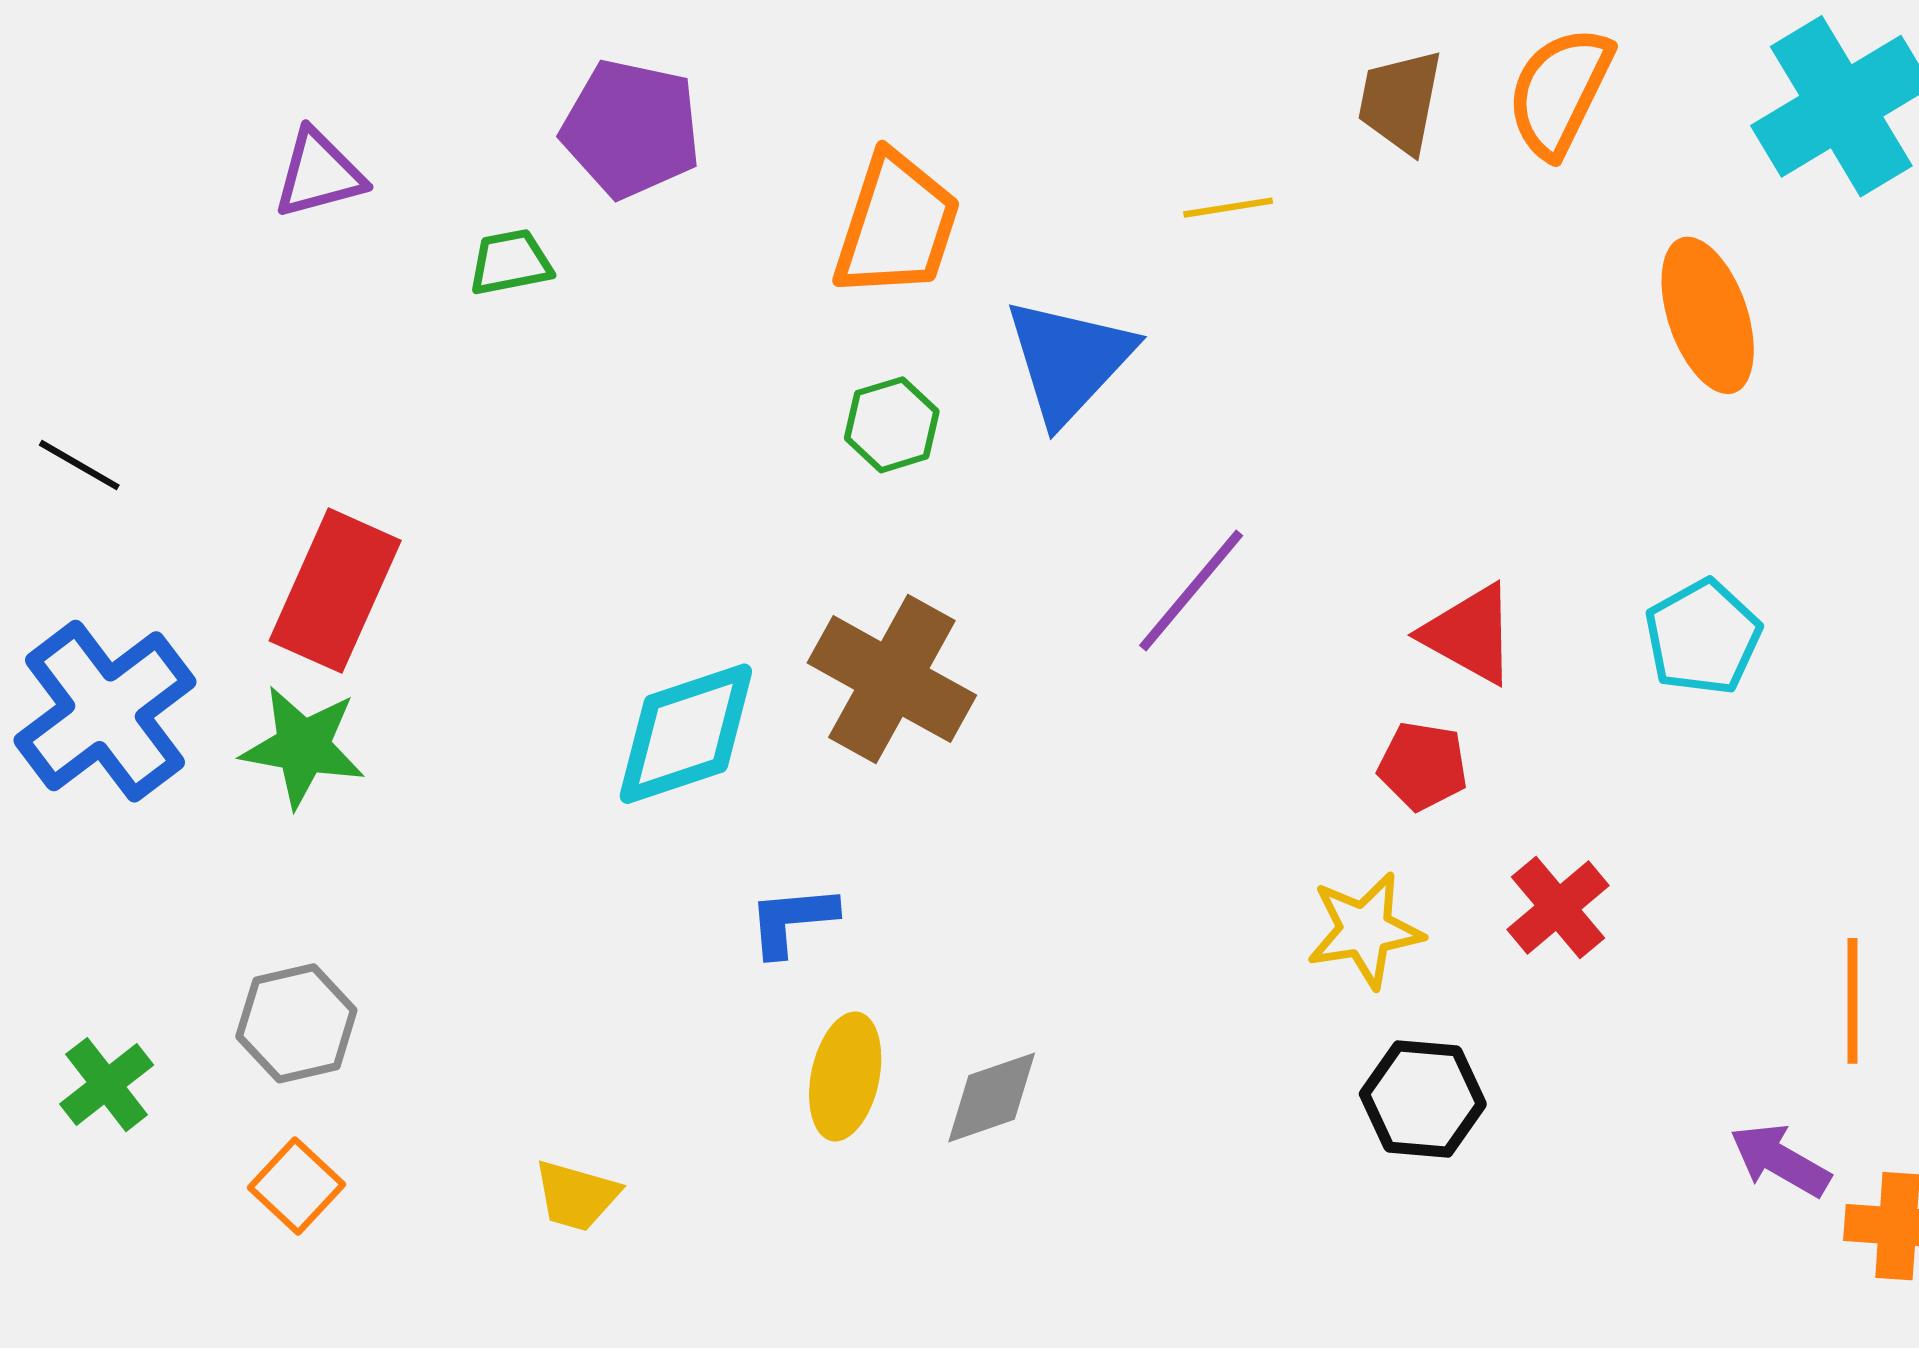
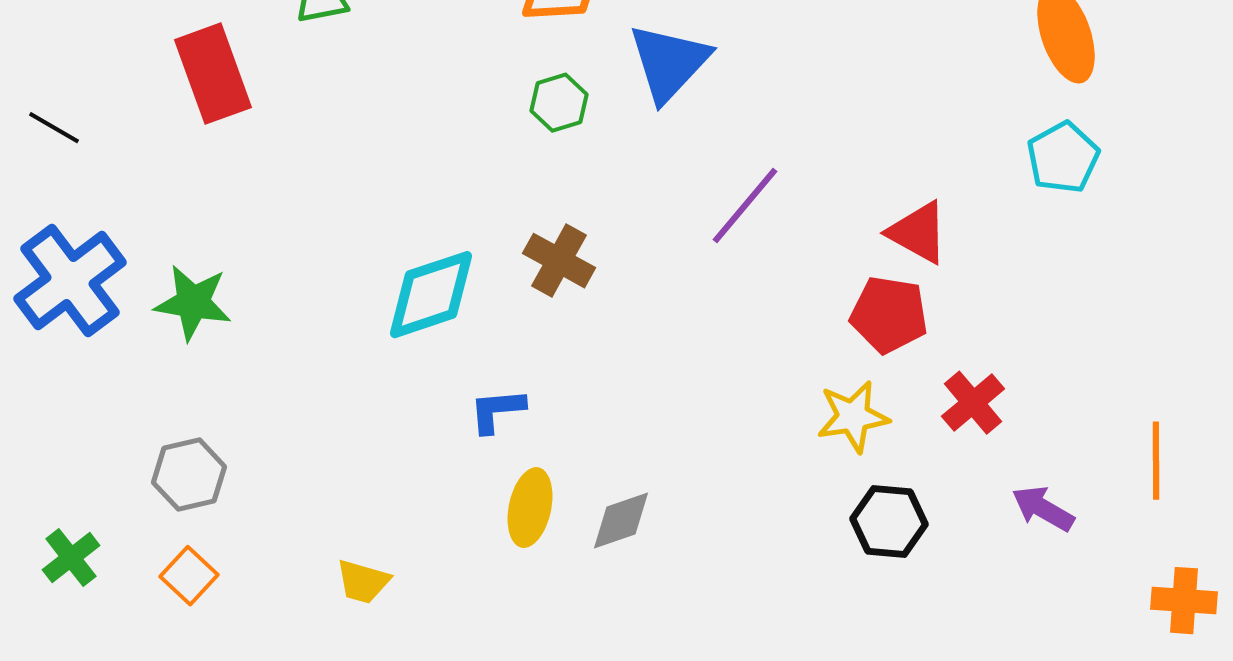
red rectangle: (335, 591) -> (213, 74), moved, turned -44
cyan pentagon: (1703, 637) -> (1063, 158), moved
brown cross: (892, 679) -> (559, 261), size x0.7
red pentagon: (1423, 766) -> (889, 315), size x1.4
green cross: (107, 1085) -> (71, 558), moved
purple arrow: (1780, 1160) -> (1043, 509), moved

